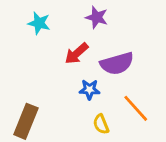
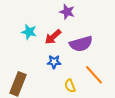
cyan star: (39, 23) -> (29, 32), moved
blue star: (89, 90) -> (54, 62), moved

